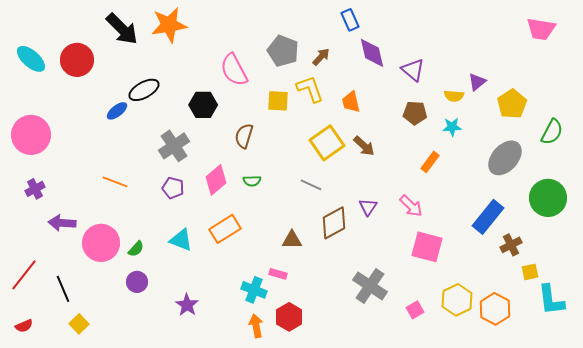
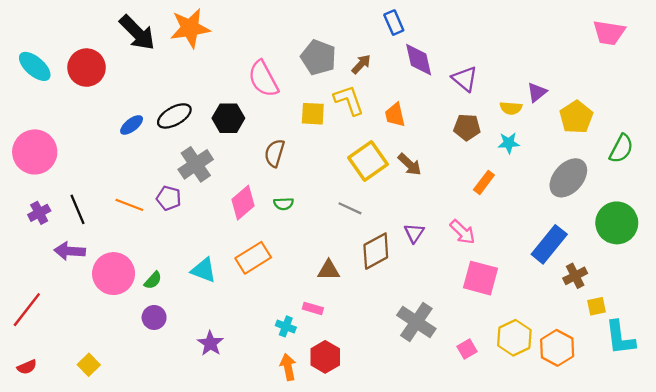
black ellipse: (144, 90) -> (174, 116), moved
purple pentagon: (173, 188) -> (169, 198), moved
black line: (63, 289) -> (78, 209), moved
cyan cross: (254, 290) -> (286, 326), size x0.7

